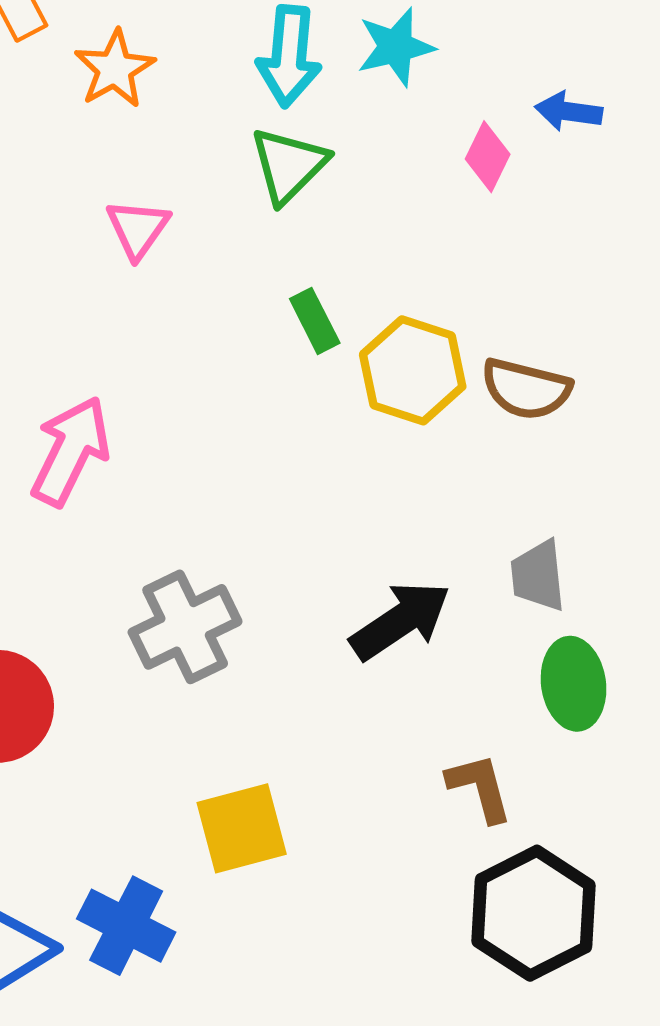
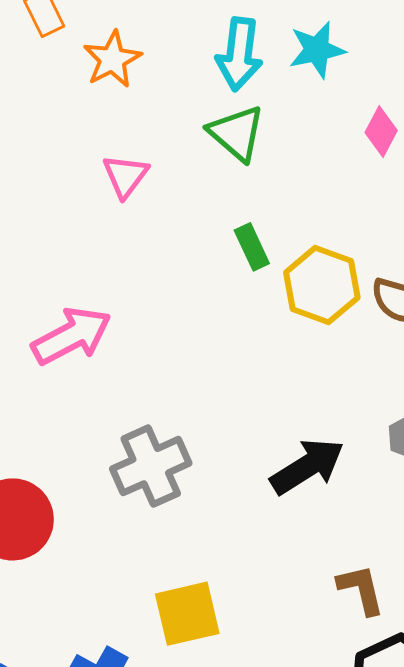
green triangle: (289, 165) -> (236, 133), turned -36
pink arrow: (71, 451) -> (72, 336), turned 34

